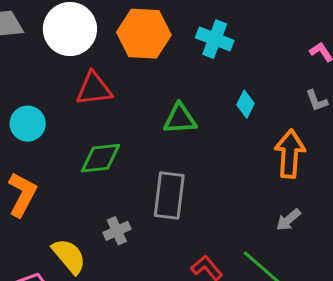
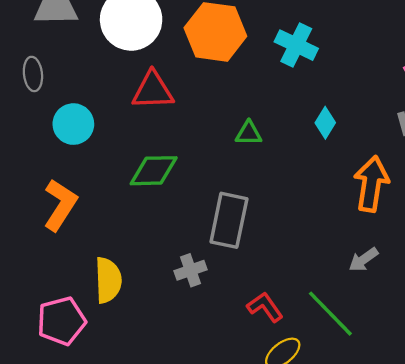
green triangle: (180, 119) -> (249, 133), size x0.7
gray cross: (117, 231) -> (191, 270), moved
yellow semicircle: (69, 256) -> (108, 280), turned 33

